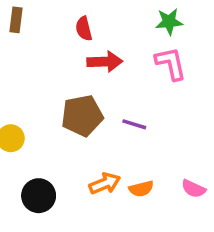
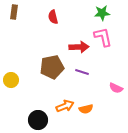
red arrow: (105, 62) -> (79, 47), moved
pink semicircle: (193, 189) -> (116, 88), moved
black circle: (39, 196) -> (38, 120), moved

